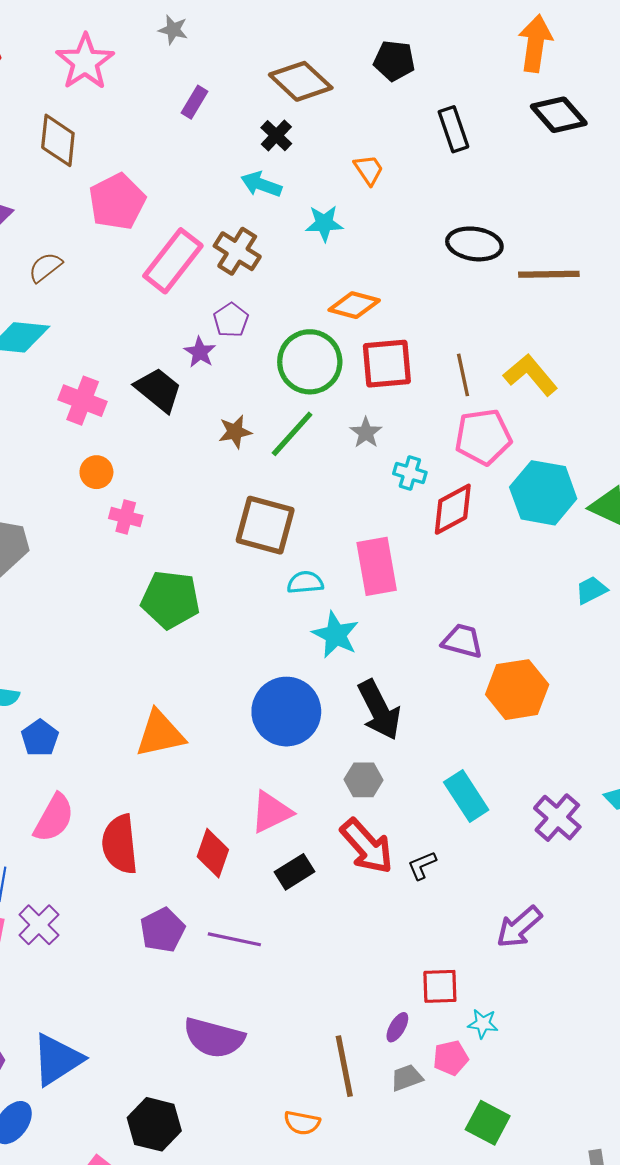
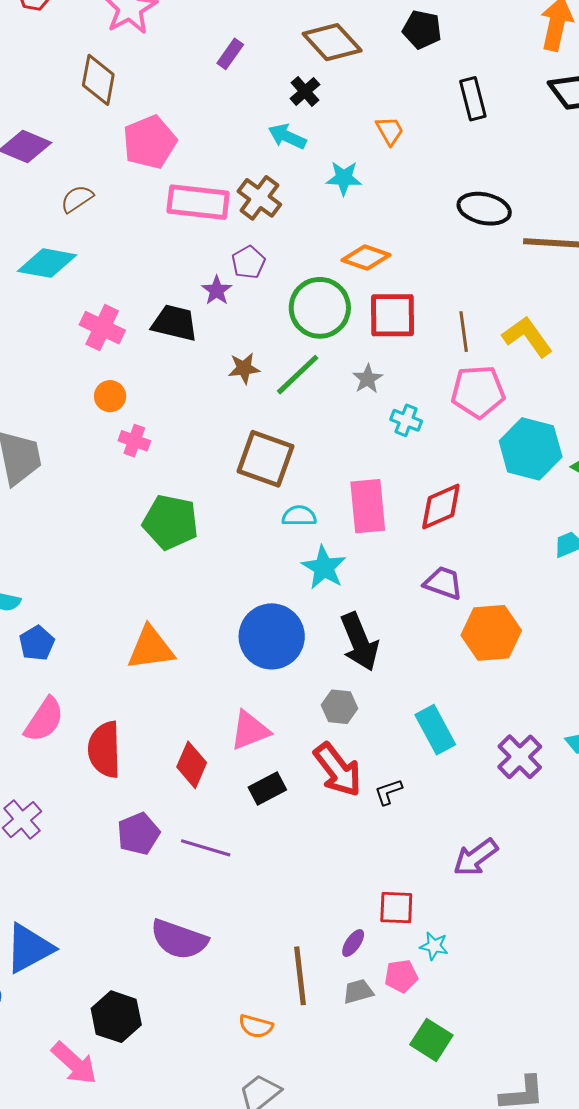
pink rectangle: (173, 261) -> (198, 202), turned 54
black trapezoid: (158, 390) -> (175, 323), turned -30
red diamond: (453, 509) -> (441, 507), moved

